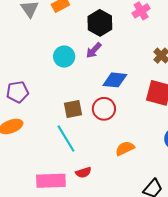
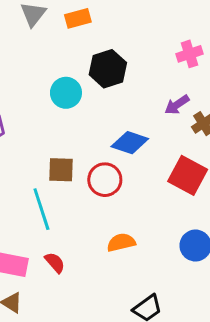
black hexagon: (100, 23) -> (108, 69), moved
purple arrow: (94, 50) -> (177, 105), moved
red semicircle: (83, 172) -> (55, 263), turned -126

